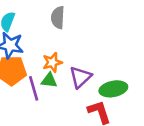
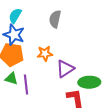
green triangle: (49, 80) -> (11, 79), moved
purple line: (34, 88) -> (26, 84), moved

